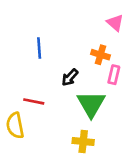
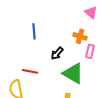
green triangle: (91, 104) -> (73, 73), turned -30

